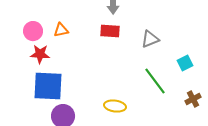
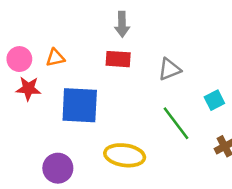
blue square: (48, 86) -> (80, 105), moved
yellow ellipse: (115, 106) -> (125, 155), size x1.4

